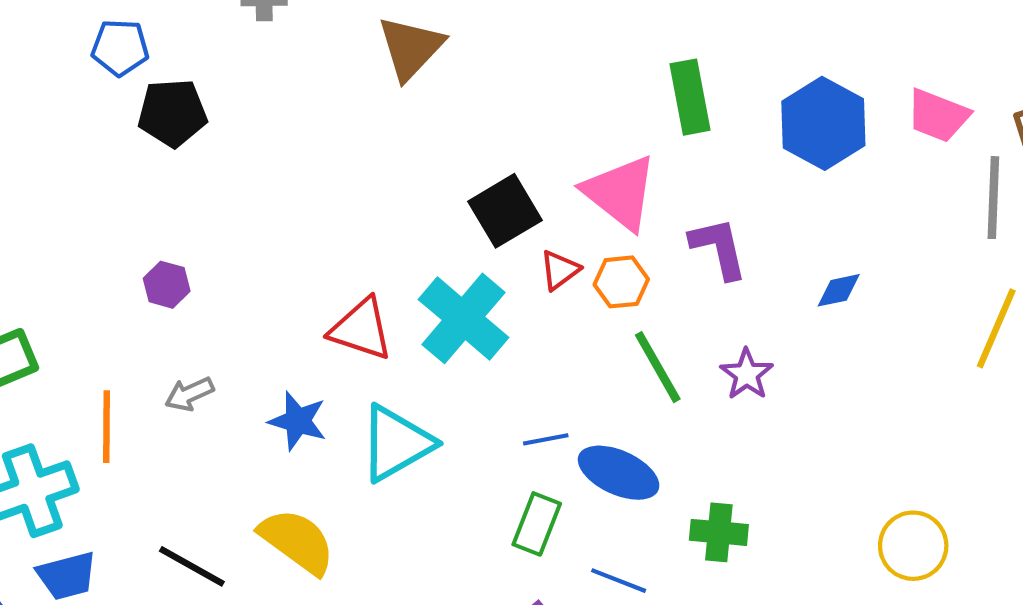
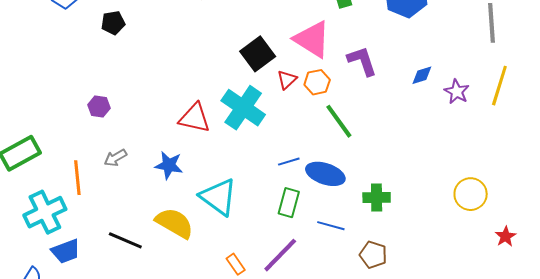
black pentagon: (172, 113) -> (113, 23), moved, size x0.7
purple star: (747, 374) -> (457, 92), moved
cyan triangle: (396, 443) -> (218, 197), moved, turned -48

